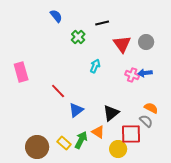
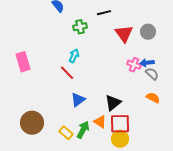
green cross: (78, 37) -> (80, 27), turned 32
cyan arrow: (95, 66) -> (74, 56), moved
red line: (58, 91) -> (67, 73), moved
gray semicircle: (146, 121) -> (152, 74), moved
red square: (131, 134) -> (120, 124), moved
brown circle: (37, 147) -> (32, 123), moved

